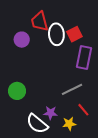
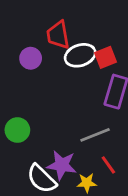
white ellipse: (56, 34) -> (80, 55), turned 70
purple star: (50, 113) -> (62, 165), size x1.5

